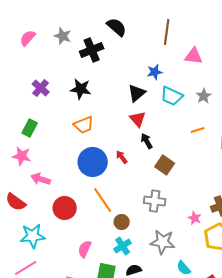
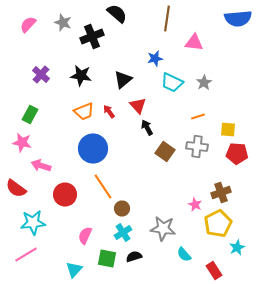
black triangle: (137, 93) -> (123, 80), moved
red arrow: (122, 157) -> (109, 112), moved
gray cross: (155, 201) -> (197, 146), moved

